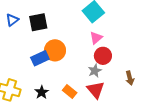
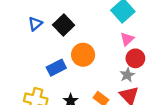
black square: (38, 22) -> (64, 25), turned -30
blue rectangle: (40, 58) -> (56, 68), moved

